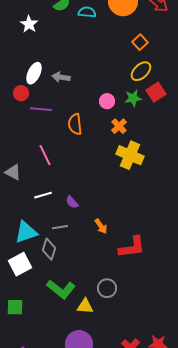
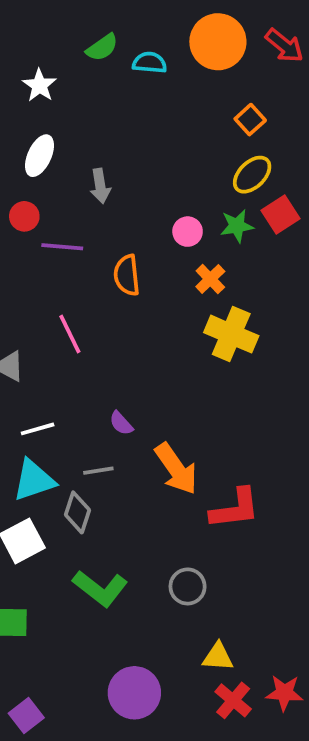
white ellipse: (34, 73) -> (40, 156), moved
gray arrow: (61, 77) -> (100, 186), turned -108
white line: (43, 195) -> (38, 429), moved
orange arrow: (101, 226) -> (176, 469), size x1.8
yellow triangle: (85, 306) -> (218, 657), moved

